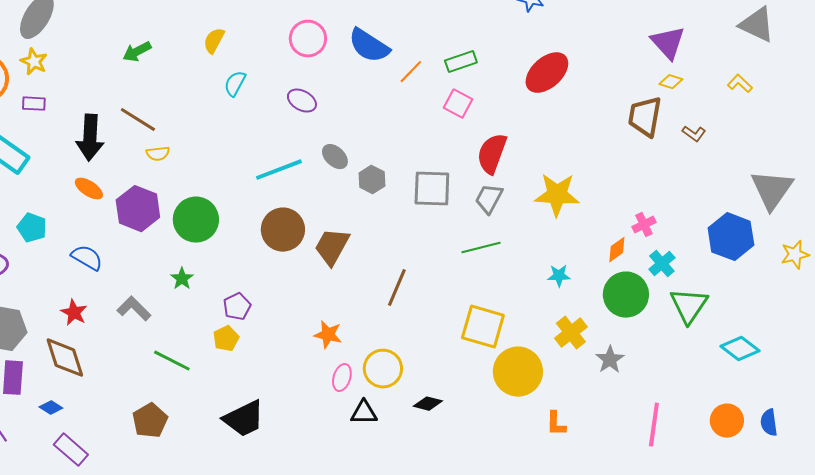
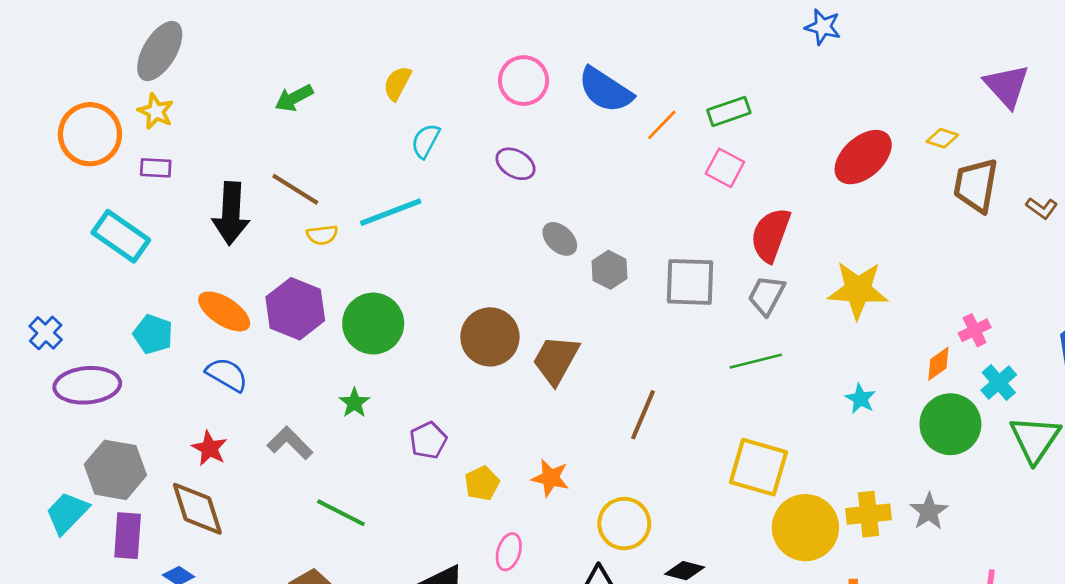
red ellipse: (547, 73) -> (863, 157), moved
yellow diamond: (671, 82) -> (942, 138), moved
cyan line: (279, 170) -> (391, 212), moved
orange ellipse: (89, 189) -> (224, 311), moved, size x1.4
cyan star: (559, 276) -> (860, 399), turned 30
yellow cross: (571, 333) -> (869, 514), moved, turned 32
yellow pentagon: (226, 339) -> (482, 483), moved
pink ellipse: (342, 378) -> (509, 552), moved

